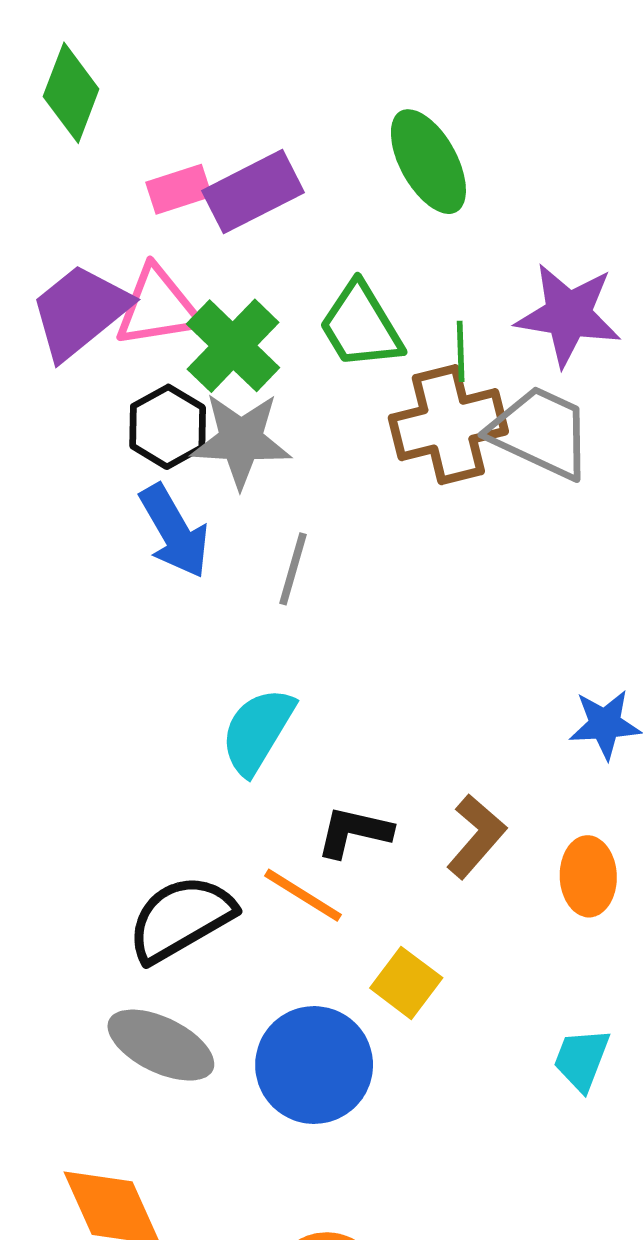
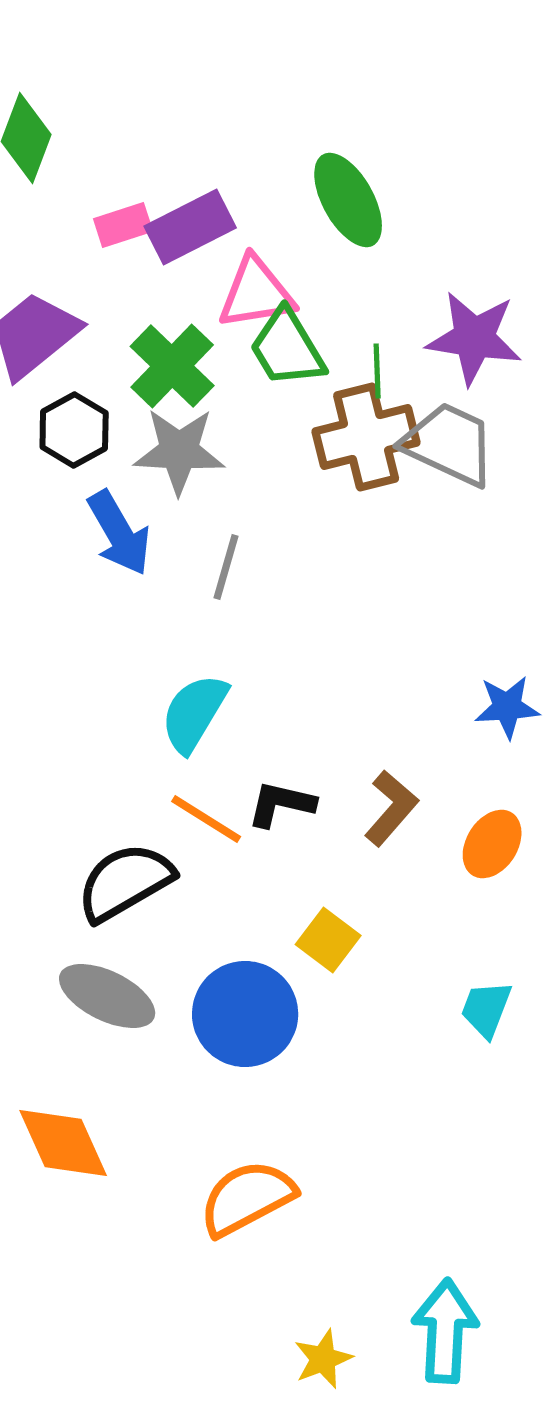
pink triangle: (158, 307) -> (256, 293), moved
black hexagon: (168, 427) -> (74, 430), moved
orange ellipse: (588, 876) -> (492, 844), turned 34
orange line: (303, 895) -> (206, 819), moved

